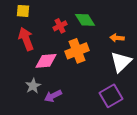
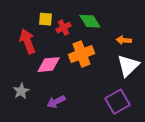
yellow square: (23, 11) -> (45, 19), moved
gray star: (33, 86) -> (21, 91), moved

